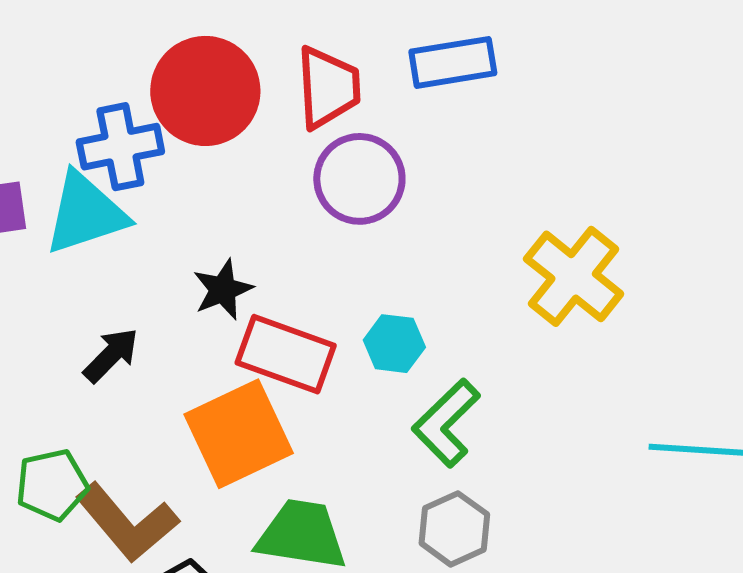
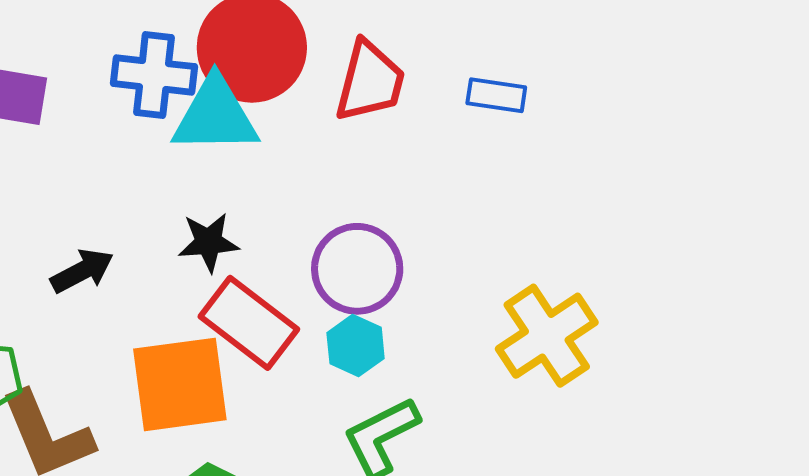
blue rectangle: (453, 62) -> (496, 95), size x0.7
purple circle: (359, 179) -> (357, 269), moved
cyan triangle: (86, 213) -> (215, 116), moved

